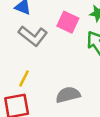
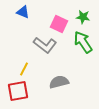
gray L-shape: (33, 36) -> (45, 45), moved

